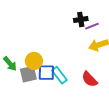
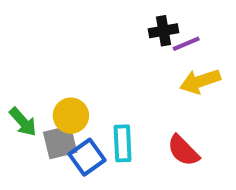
blue square: (46, 73) -> (87, 157), moved, turned -36
cyan rectangle: (59, 75) -> (123, 143), turned 36

